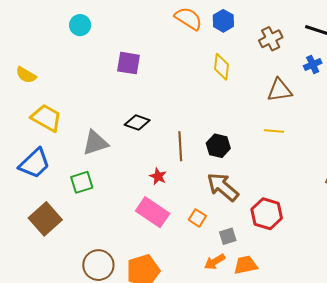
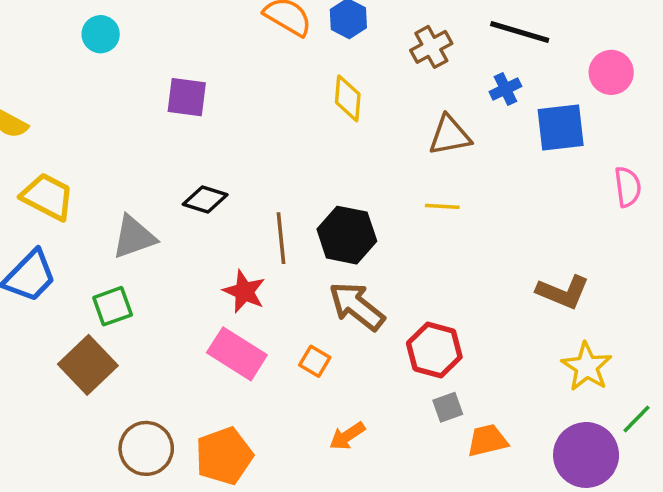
black hexagon: (218, 146) -> (347, 235), size x1.4
red star: (158, 176) -> (244, 292), size x1.4
brown square: (45, 219) -> (88, 365), moved
gray square: (228, 236) -> (448, 407), moved
orange trapezoid: (246, 265) -> (487, 440), moved

